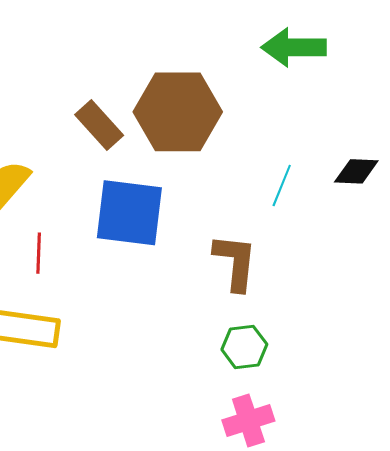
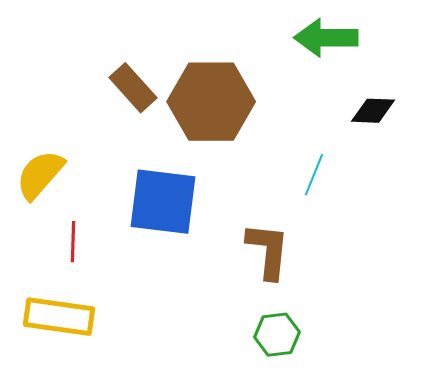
brown rectangle: (99, 125) -> (133, 88), moved
black diamond: (356, 171) -> (373, 111), moved

